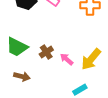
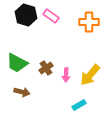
pink arrow: (67, 59) -> (66, 75), turned -128

